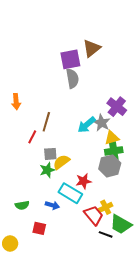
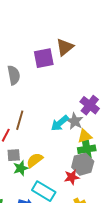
gray semicircle: (72, 78) -> (14, 75), moved
gray square: (50, 154) -> (14, 155), moved
red star: (84, 181) -> (72, 177), moved

